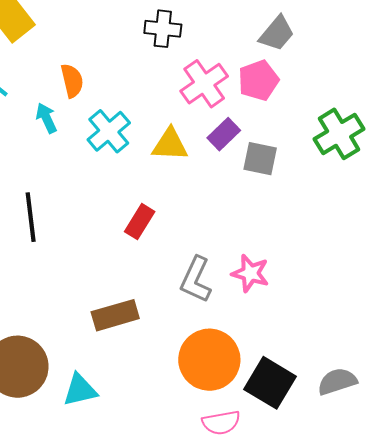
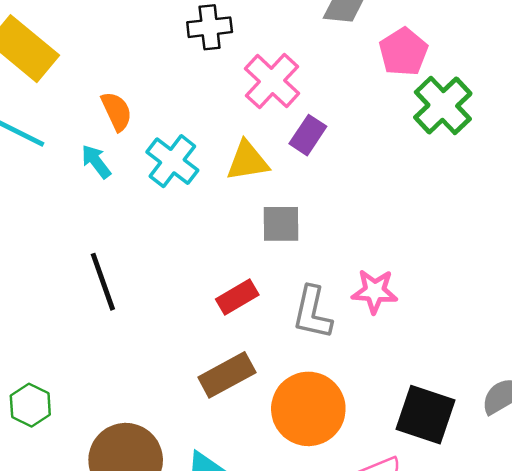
pink pentagon: (258, 80) -> (403, 52), moved
gray square: (260, 159) -> (281, 224), moved
red rectangle: (140, 222) -> (237, 297), moved, turned 40
orange circle: (209, 360) -> (308, 409), moved

